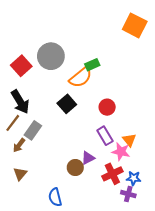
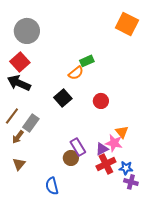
gray circle: (51, 56) -> (27, 31), moved
orange semicircle: (81, 77) -> (76, 73), size x0.7
black arrow: (20, 102) -> (19, 83), moved, turned 145
purple rectangle: (105, 136) -> (78, 147), moved
purple triangle: (88, 158) -> (102, 149), moved
purple cross: (128, 194) -> (131, 182), moved

